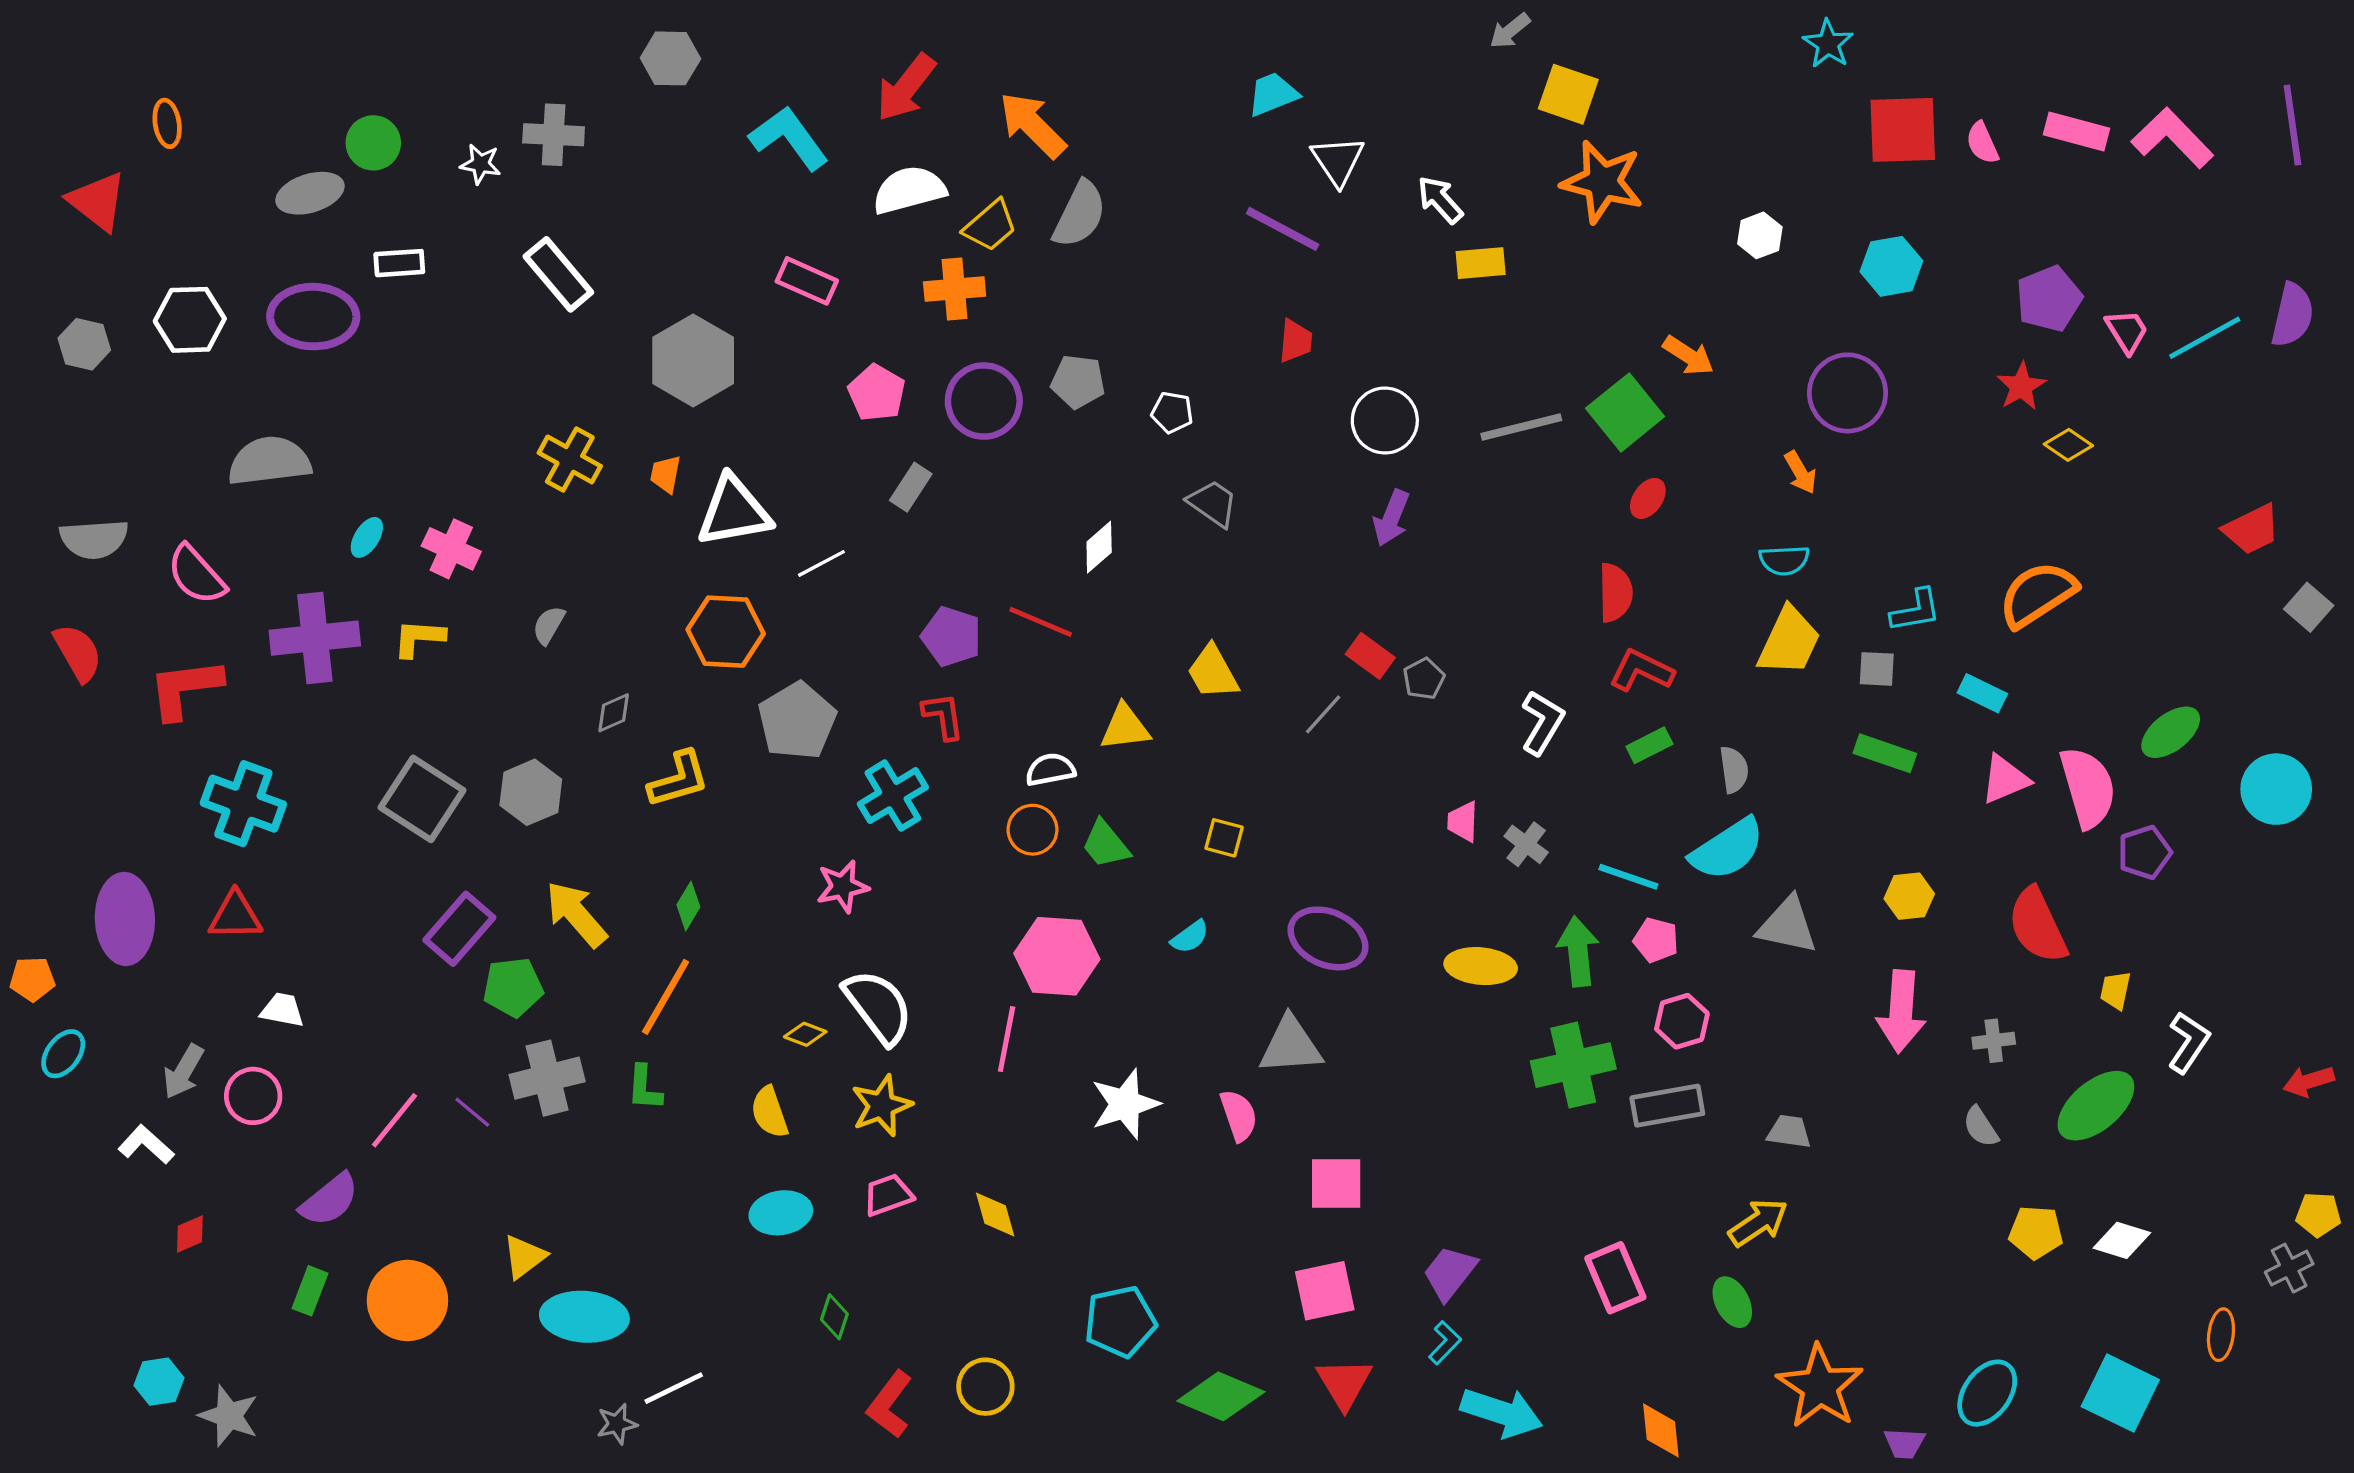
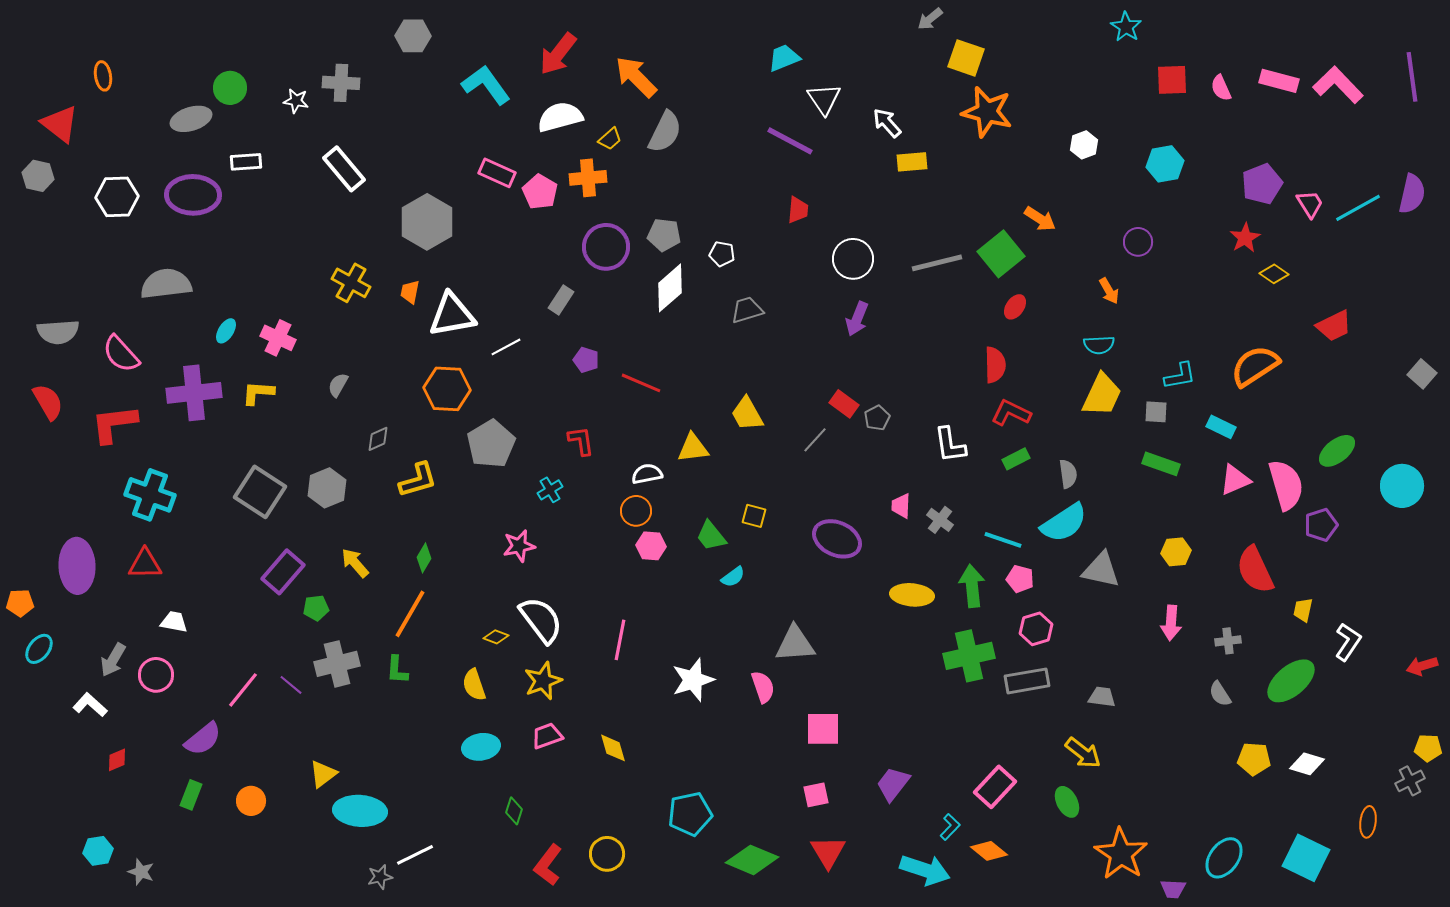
red square: (1903, 130) -> (1172, 80), size x0.7
yellow trapezoid: (990, 226) -> (610, 139), size x0.7
gray hexagon: (84, 344) -> (38, 176), moved
pink pentagon: (877, 393) -> (540, 192), moved
purple circle: (1848, 393) -> (1138, 242), size x0.6
gray trapezoid: (1213, 503) -> (747, 310), turned -52
red trapezoid: (2252, 529) -> (1334, 326), moved
white diamond: (1099, 547) -> (670, 288), moved, size x1.5
purple pentagon: (951, 636) -> (586, 360), moved, size x0.7
white L-shape: (1542, 723) -> (950, 445), turned 141
cyan cross: (893, 796) -> (550, 490), size x0.6
green trapezoid: (1106, 844) -> (711, 536), moved
yellow arrow: (576, 914) -> (355, 563), size x0.7
purple ellipse: (1328, 938) -> (837, 539), moved
pink hexagon: (1057, 956) -> (651, 546), moved, size x0.6
green pentagon: (513, 987) -> (316, 608), size x0.7
pink arrow: (1901, 1012) -> (1171, 623), size x0.7
yellow arrow: (1758, 1223) -> (1083, 753), turned 72
pink rectangle: (1615, 1278) -> (995, 787), turned 66
pink square: (1325, 1291) -> (816, 795), size x0.7
orange circle: (407, 1301) -> (251, 801), size x0.6
cyan L-shape: (1445, 1343) -> (950, 827), moved
gray star: (229, 1416) -> (141, 872), size x0.7
orange diamond: (1661, 1430) -> (989, 851), moved, turned -45

